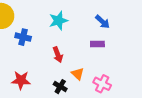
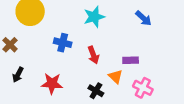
blue cross: (23, 37) -> (63, 43), moved
purple rectangle: (97, 44) -> (131, 60), moved

